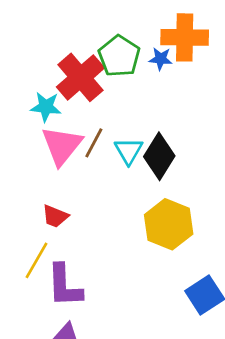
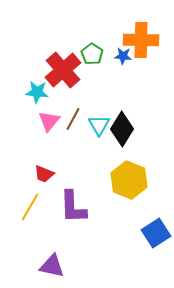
green pentagon: (119, 56) -> (92, 54), size x0.7
pink triangle: (62, 146) -> (49, 121), size x0.7
purple L-shape: (64, 286) -> (73, 207), moved

